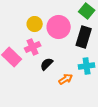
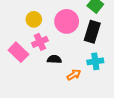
yellow circle: (35, 24) -> (34, 19), moved
black semicircle: (47, 64) -> (54, 59), turned 48

